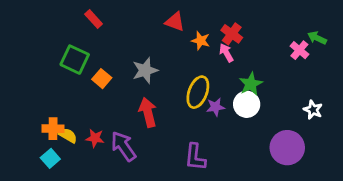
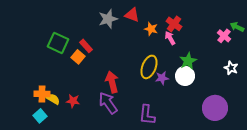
red rectangle: (94, 19) -> (86, 46), moved
gray star: (145, 70) -> (108, 19), moved
white star: (313, 110) -> (231, 68), moved
purple arrow: (123, 146) -> (108, 103), moved

